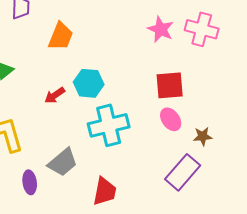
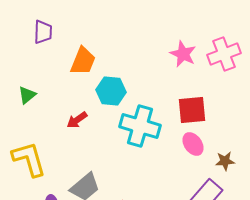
pink cross: (202, 29) -> (224, 54), turned -36
cyan hexagon: (89, 83) -> (111, 91), moved
cyan cross: (109, 125) -> (140, 126), moved, turned 30

